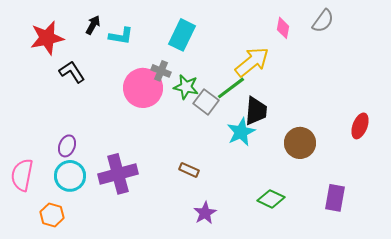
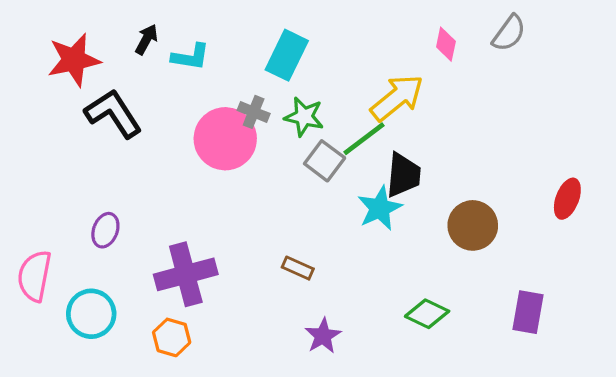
black L-shape: (72, 72) -> (113, 114), size x1.4
green star: (186, 87) -> (304, 117), moved
cyan circle: (70, 176) -> (91, 314), moved
orange hexagon: (52, 215) -> (172, 337), moved

